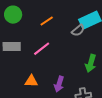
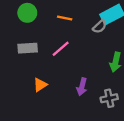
orange line: (47, 21) -> (65, 18), turned 48
orange triangle: (31, 81) -> (40, 85), moved, turned -32

